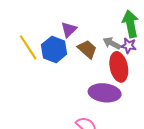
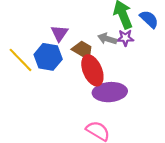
red ellipse: (119, 67) -> (92, 70), moved

